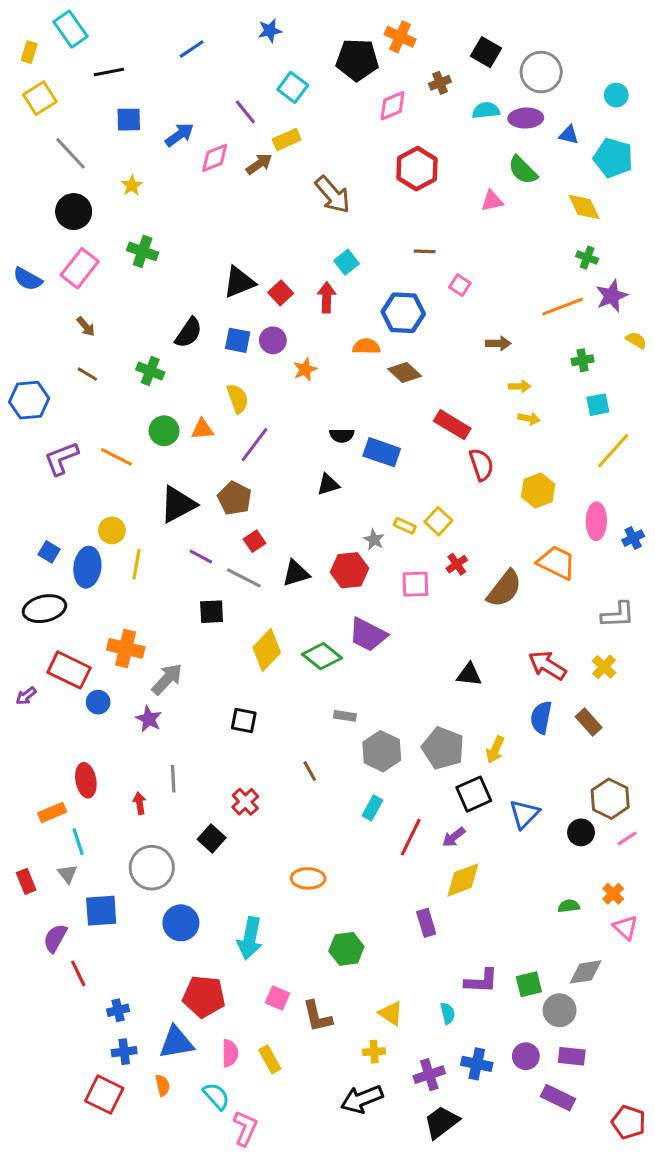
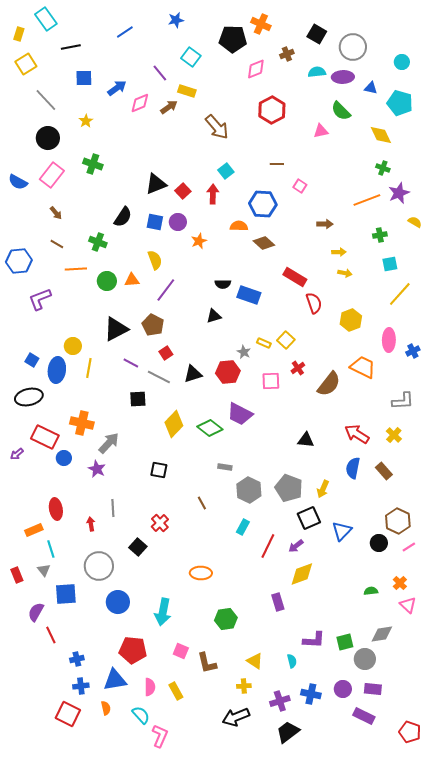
yellow rectangle: (287, 139) -> (187, 91), turned 42
orange line: (117, 457) -> (76, 269), moved, turned -30

